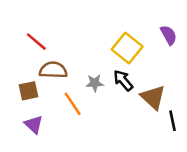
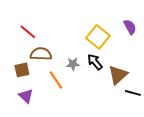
brown triangle: (153, 97) -> (118, 75), turned 35
black line: (173, 121) -> (133, 93), turned -63

